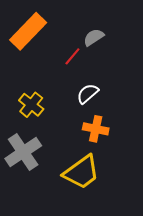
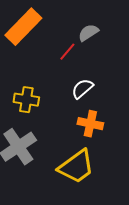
yellow cross: (31, 105) -> (26, 100), turned -30

